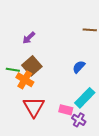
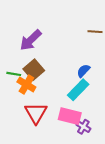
purple arrow: (29, 38) -> (31, 40), size x1.6
cyan rectangle: (85, 98) -> (78, 90), moved
pink rectangle: (66, 110) -> (70, 116), size x1.5

